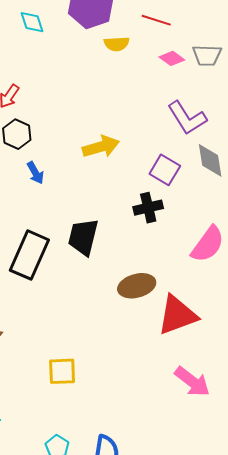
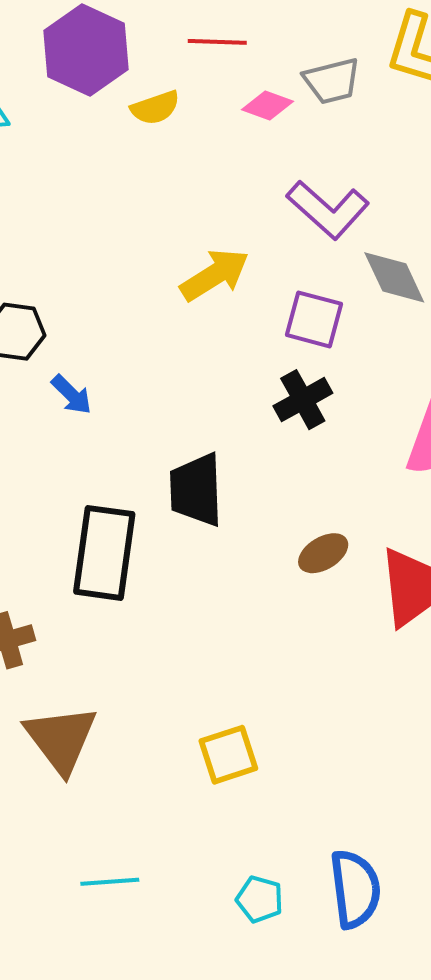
yellow arrow: (101, 147) -> (215, 275), moved
brown ellipse: (137, 286) -> (323, 553), size x0.7

